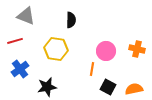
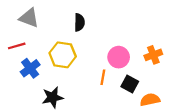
orange cross: (137, 49) -> (153, 55), turned -35
blue cross: (20, 69) -> (30, 68), moved
black square: (108, 87) -> (130, 84), moved

